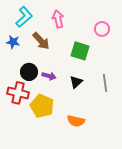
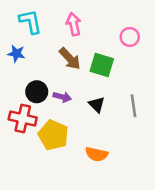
cyan L-shape: (24, 17) -> (30, 22), turned -60
brown arrow: (41, 41) -> (70, 59), moved
black triangle: (76, 82) -> (97, 104), turned -32

